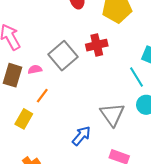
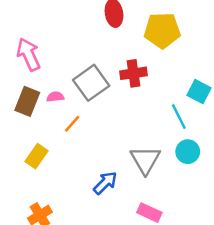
orange line: (42, 96) -> (72, 124), moved

